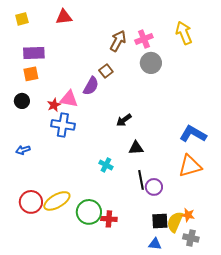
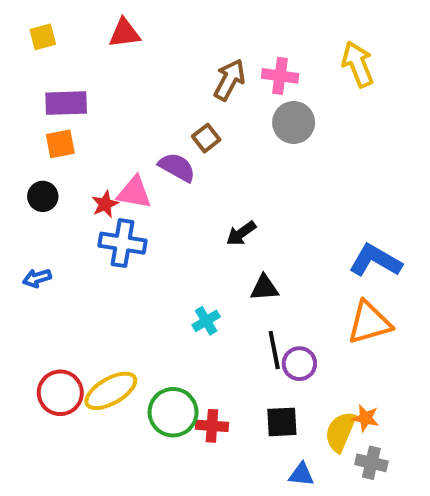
pink cross: (144, 39) -> (280, 76), turned 30
purple semicircle: (91, 86) -> (177, 167), turned -90
blue arrow: (23, 150) -> (37, 278), moved
cyan cross: (106, 165) -> (206, 321), turned 32
black square: (160, 221) -> (282, 422), moved

